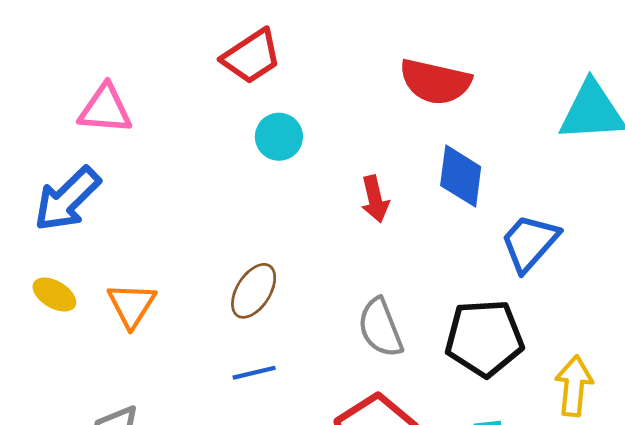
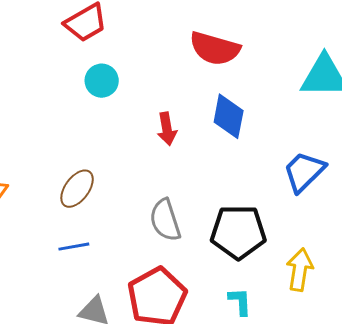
blue trapezoid: (530, 243) -> (304, 172), moved

